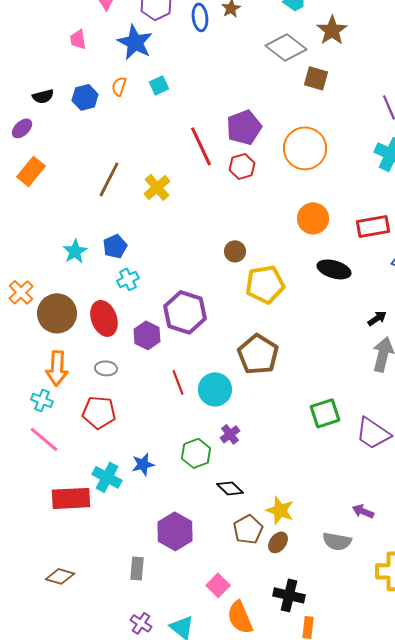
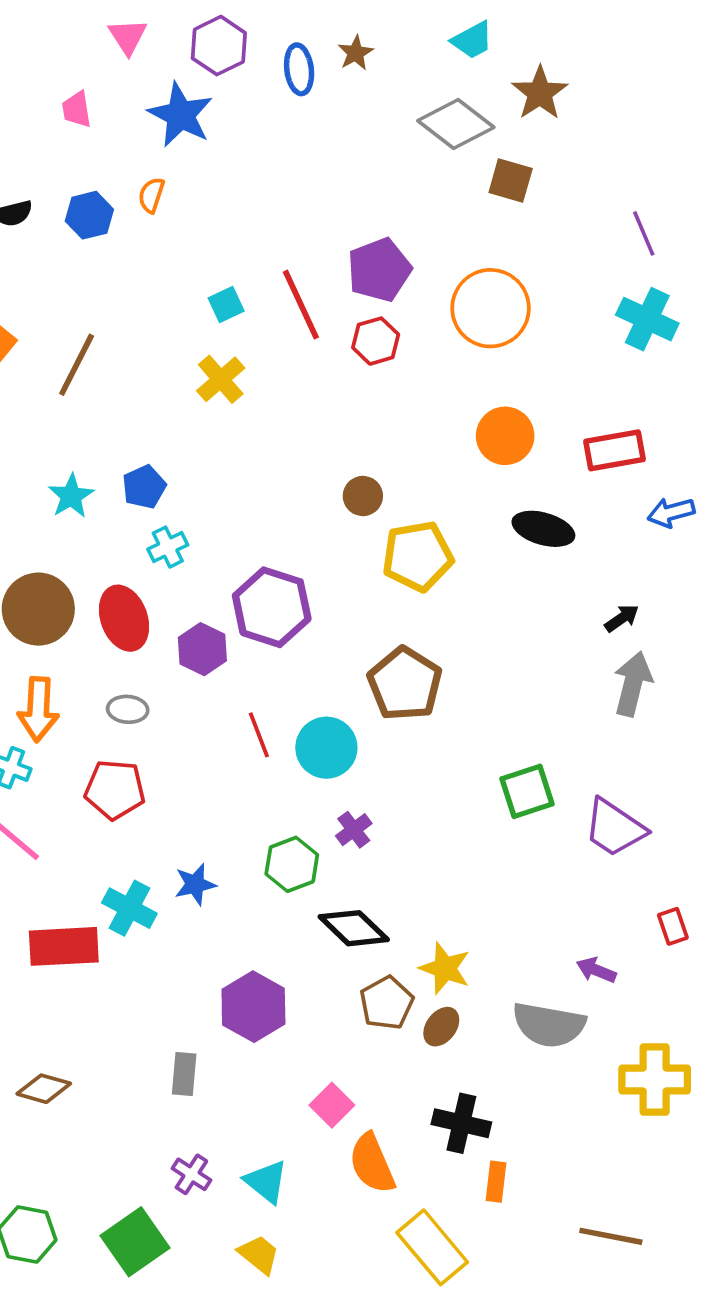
cyan square: (159, 85) -> (226, 305), moved
brown line: (109, 179) -> (77, 365), moved
black diamond: (230, 488) -> (354, 928), size x1.4
gray semicircle: (337, 541) -> (549, 1025), size x1.4

